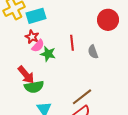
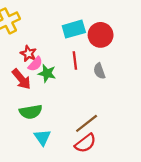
cyan rectangle: (36, 16) -> (74, 29), moved
red circle: (108, 20) -> (101, 35), moved
red arrow: (26, 75) -> (21, 79), moved

